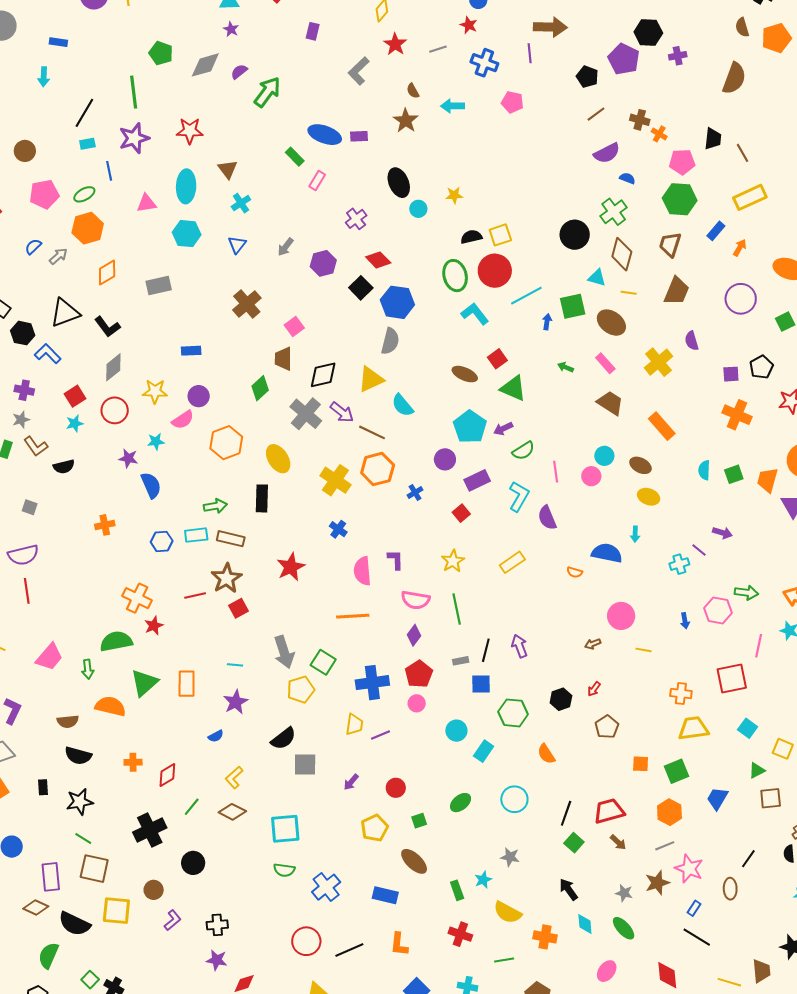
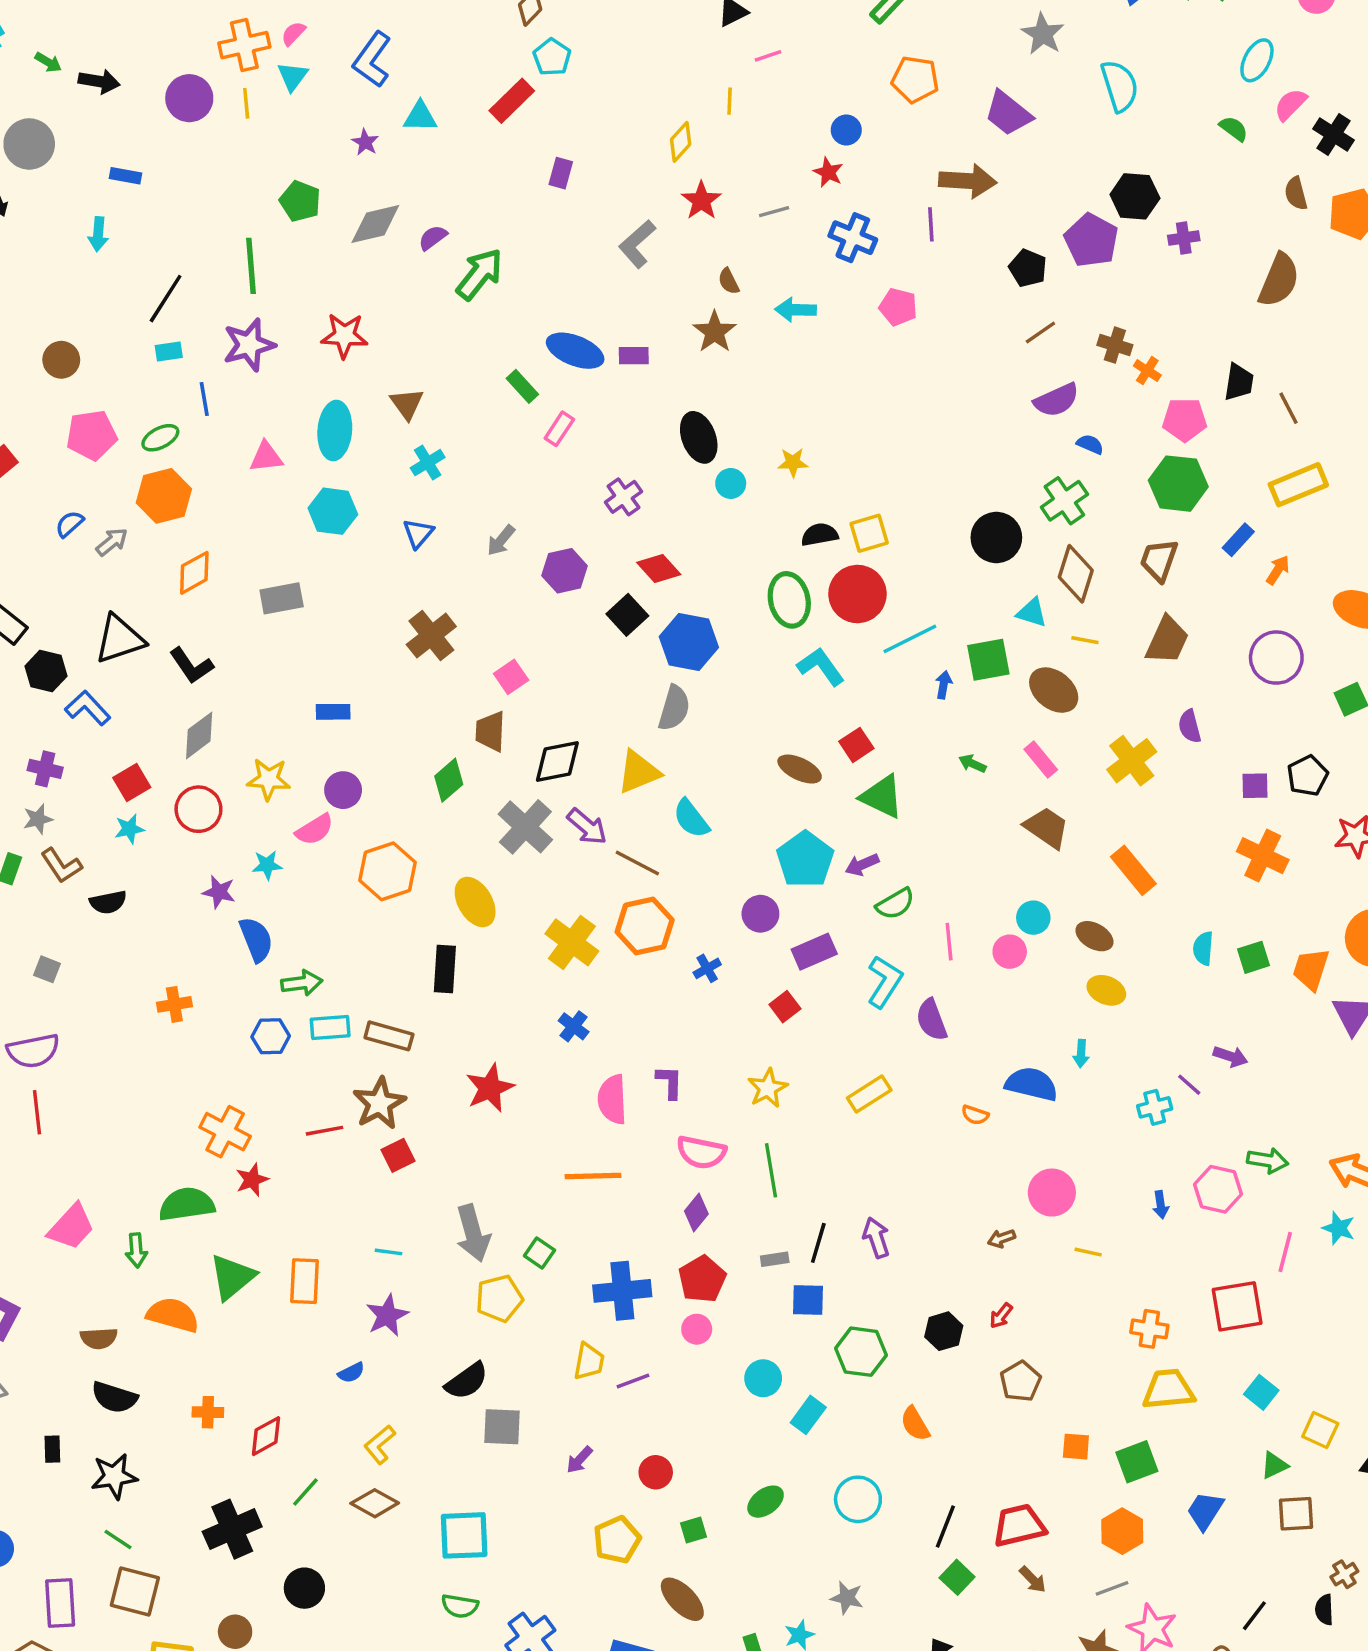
purple star: (231, 29) -> (365, 142), moved
green arrow: (215, 506) -> (302, 983), moved
green square: (323, 662) -> (539, 1253), size x0.7

